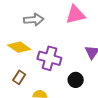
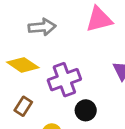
purple cross: (49, 58) -> (64, 80), turned -35
black circle: (76, 80) -> (86, 110), moved

